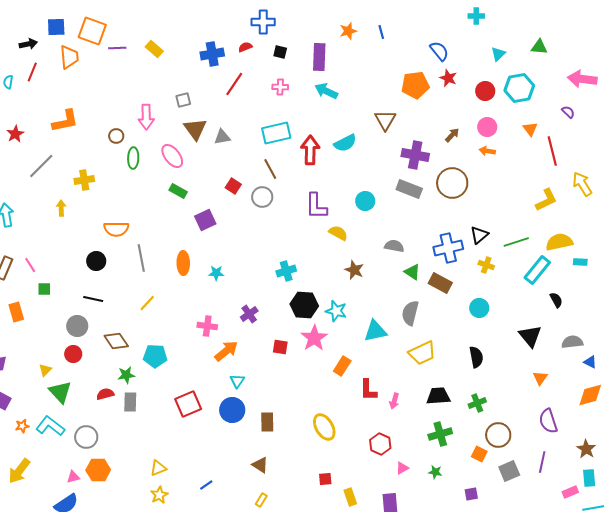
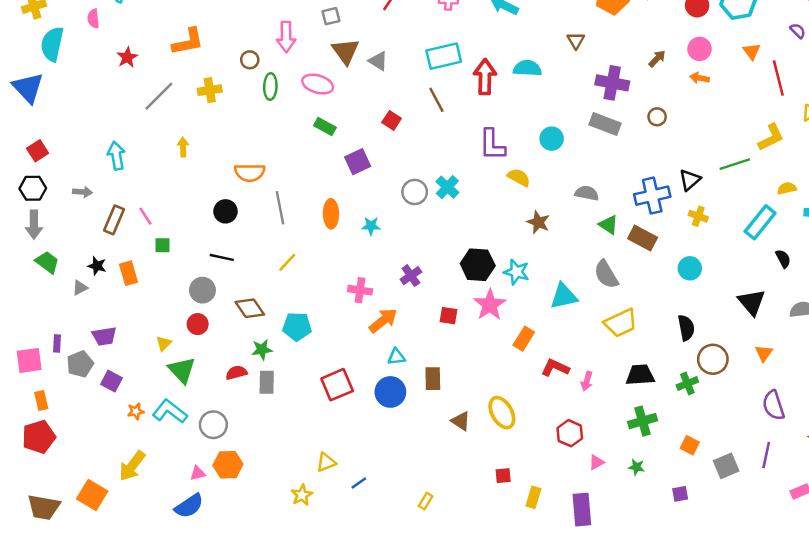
brown triangle: (385, 120) -> (576, 40), size x0.7
gray triangle: (222, 137) -> (378, 61), turned 42
cyan semicircle: (345, 143) -> (527, 68), turned -150
pink ellipse: (172, 156) -> (318, 84), turned -35
yellow cross: (84, 180) -> (210, 90), moved
brown circle: (452, 183) -> (657, 117), size x0.5
gray circle: (262, 197) -> (415, 192), moved
green line: (516, 242) -> (735, 164), moved
yellow semicircle: (559, 242) -> (787, 188), size x0.6
cyan cross: (286, 271) -> (447, 187), moved, turned -30
gray semicircle: (410, 313) -> (606, 274), turned -45
cyan triangle: (237, 381) -> (396, 357), turned 49
red L-shape: (368, 390) -> (555, 368), turned 115
brown rectangle: (267, 422) -> (433, 379), moved
brown circle: (498, 435) -> (713, 359), moved
brown triangle: (260, 465) -> (461, 421), moved
yellow triangle: (158, 468) -> (326, 462), moved
yellow rectangle: (350, 497) -> (533, 497), turned 36

